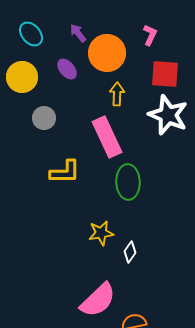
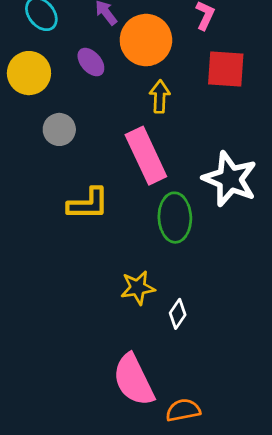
white star: (168, 115) -> (230, 179), moved
pink semicircle: (98, 300) -> (134, 380), turned 108

